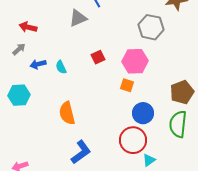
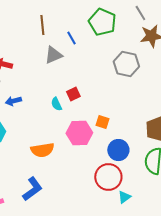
pink hexagon: (135, 61) -> (79, 133), moved
cyan semicircle: (61, 67) -> (56, 104), moved
orange semicircle: (67, 113) -> (42, 150), turned -85
blue L-shape: (81, 152) -> (32, 189), moved

